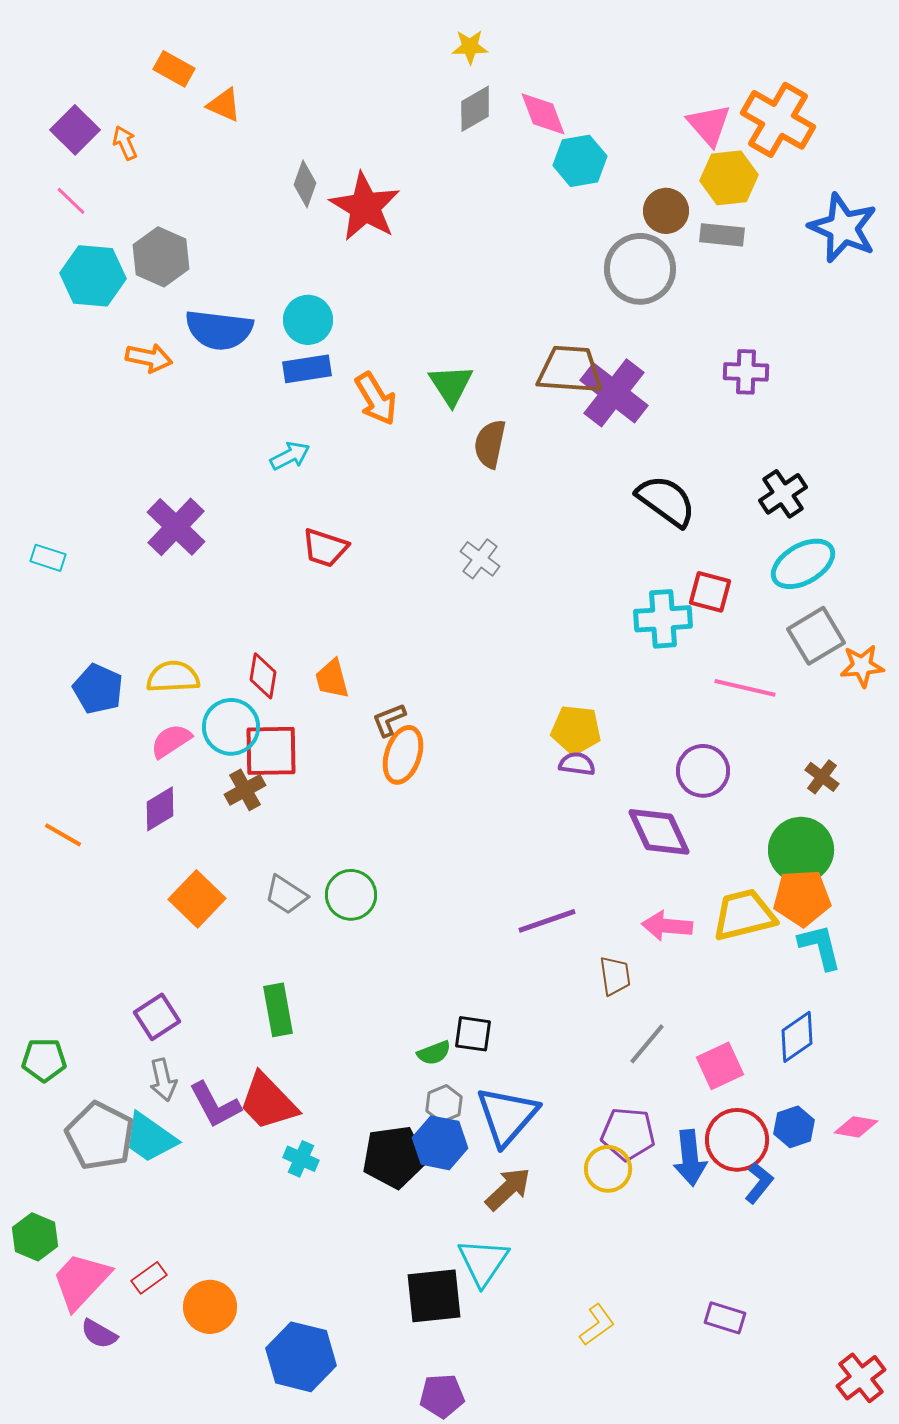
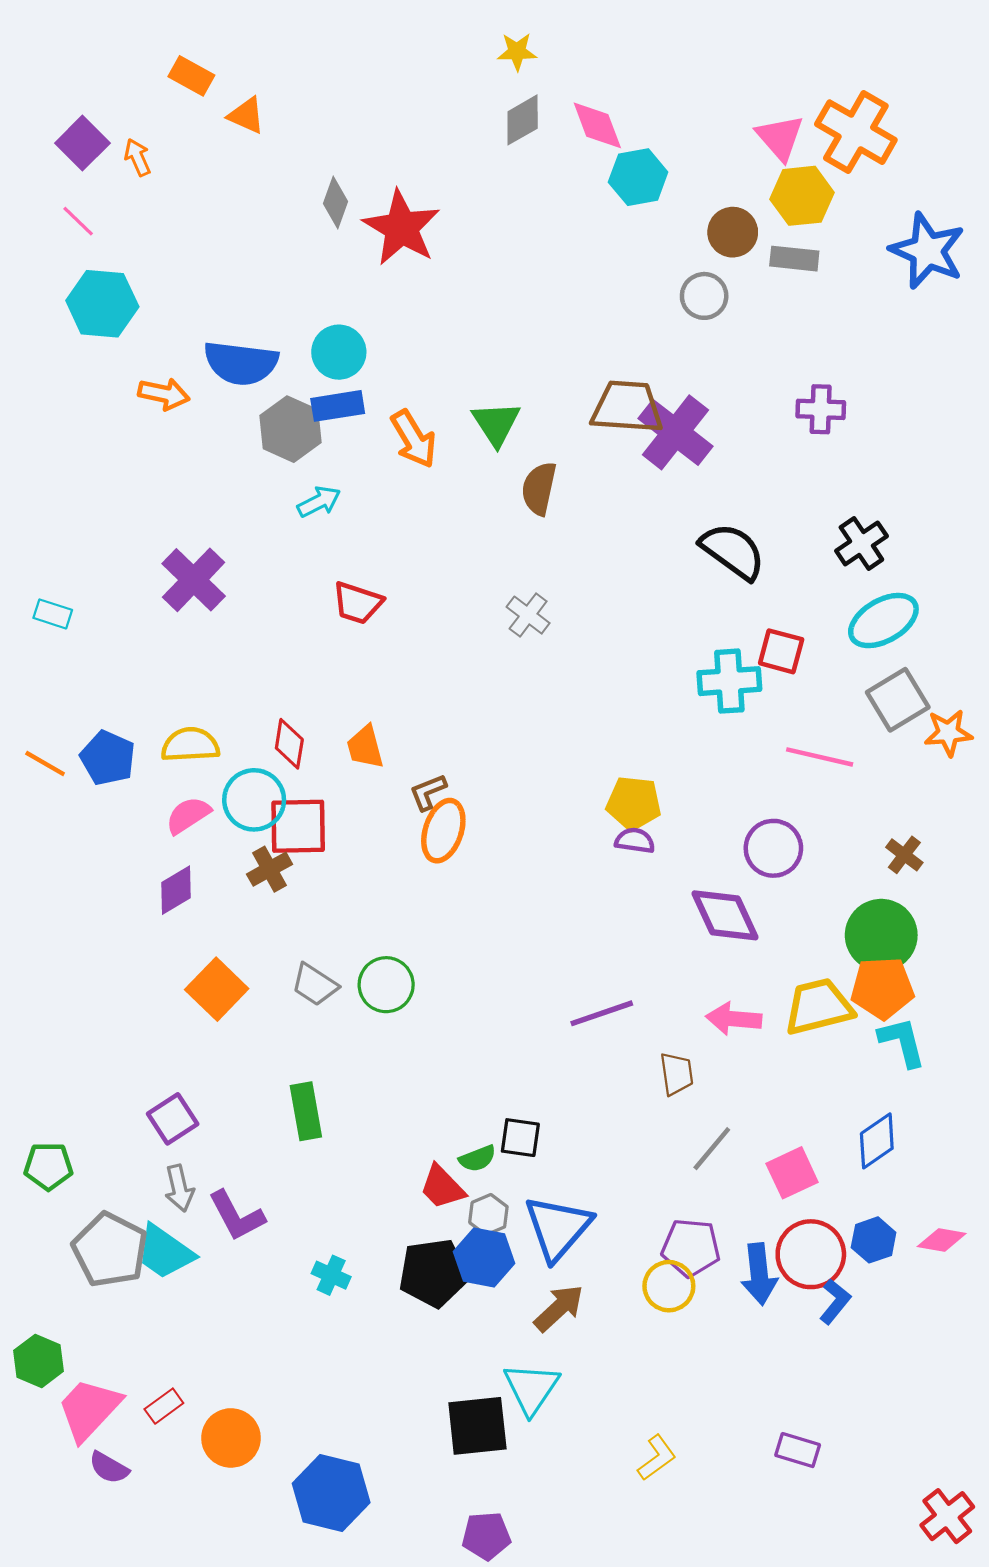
gray hexagon: (161, 257) -> (290, 429), moved
gray circle: (640, 269) -> (704, 296), size x0.6
orange line: (63, 835) -> (45, 764), moved
red trapezoid: (268, 1102) -> (442, 1187), moved, size x0.7

